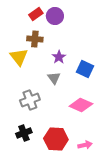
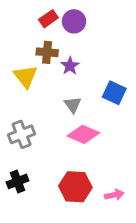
purple star: (59, 57) -> (70, 66), moved
gray cross: (30, 100) -> (22, 134), moved
pink diamond: (81, 105) -> (83, 134), moved
black cross: (24, 133) -> (17, 181), moved

